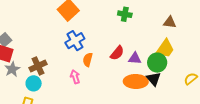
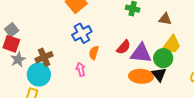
brown triangle: (170, 22) -> (165, 19), moved
purple triangle: (135, 58) -> (141, 53), size x1.6
cyan circle: (34, 83) -> (39, 74), size x1.5

